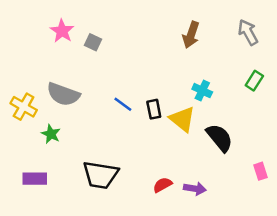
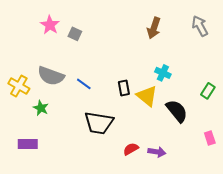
green rectangle: (254, 81) -> (208, 91), moved
blue line: (123, 104) -> (84, 84), moved
black trapezoid: (100, 175) -> (99, 123), moved

